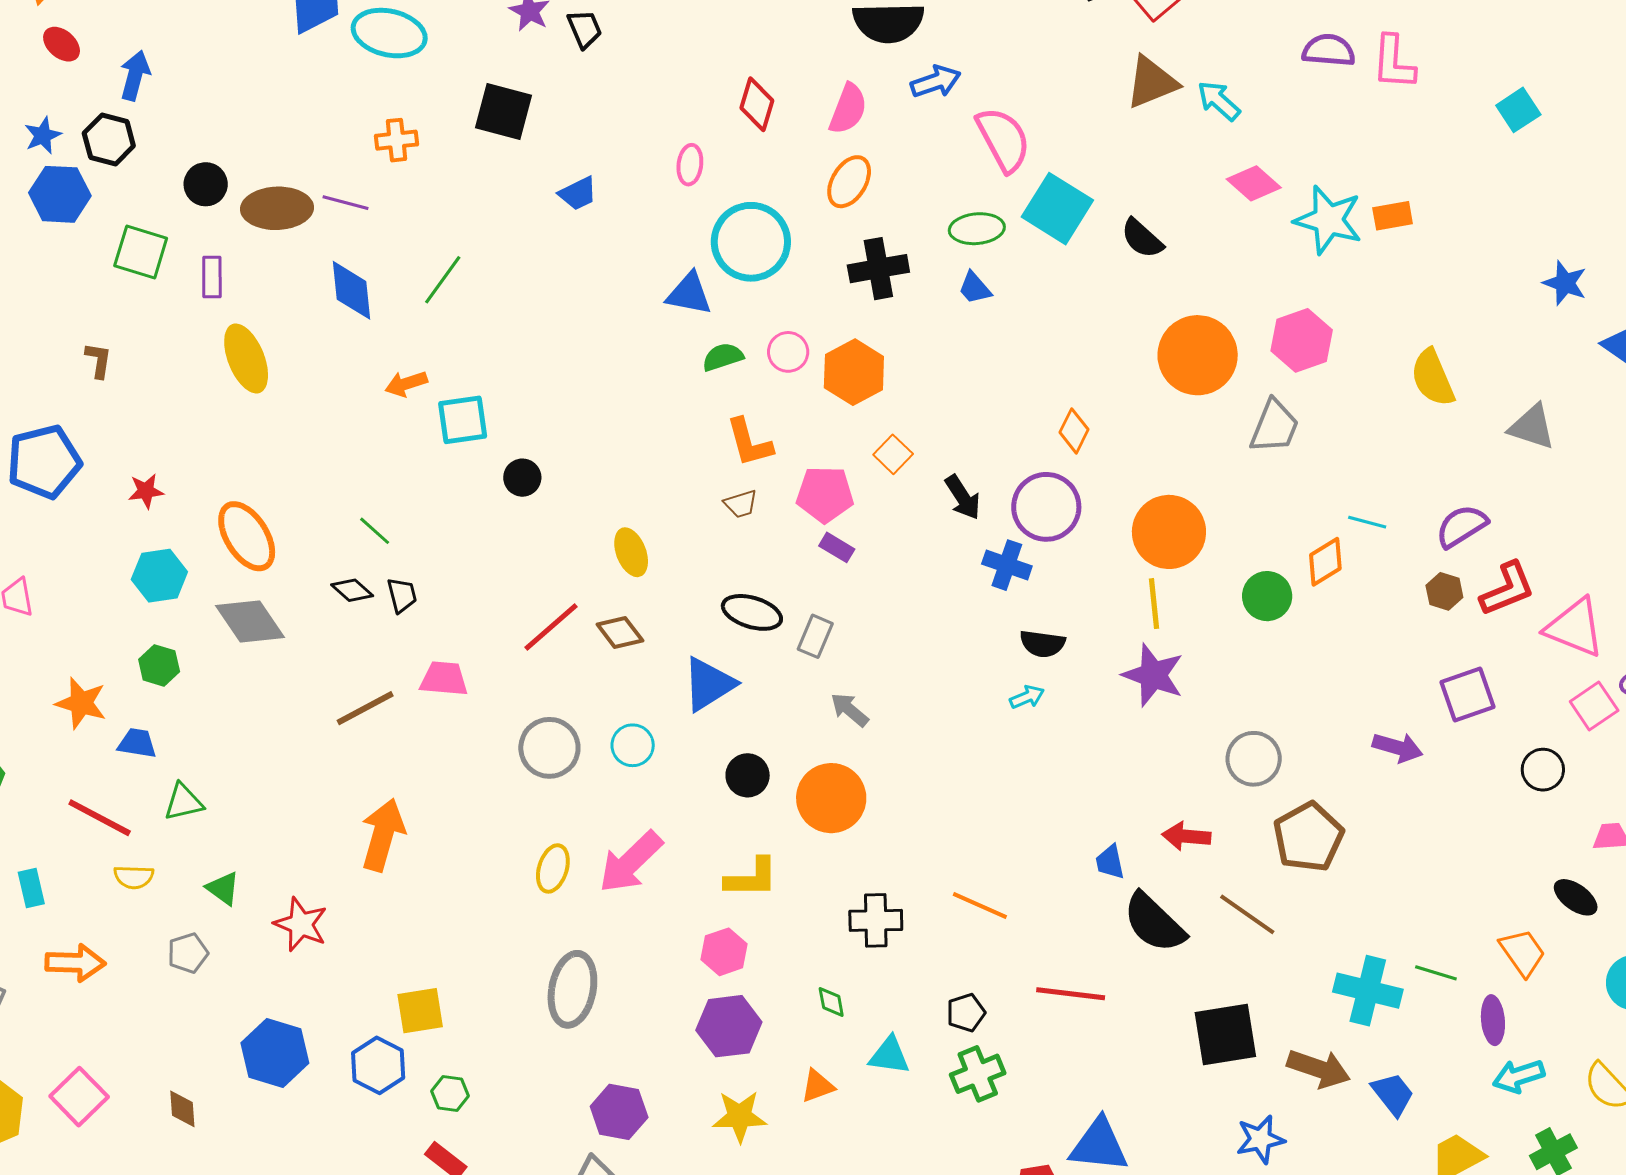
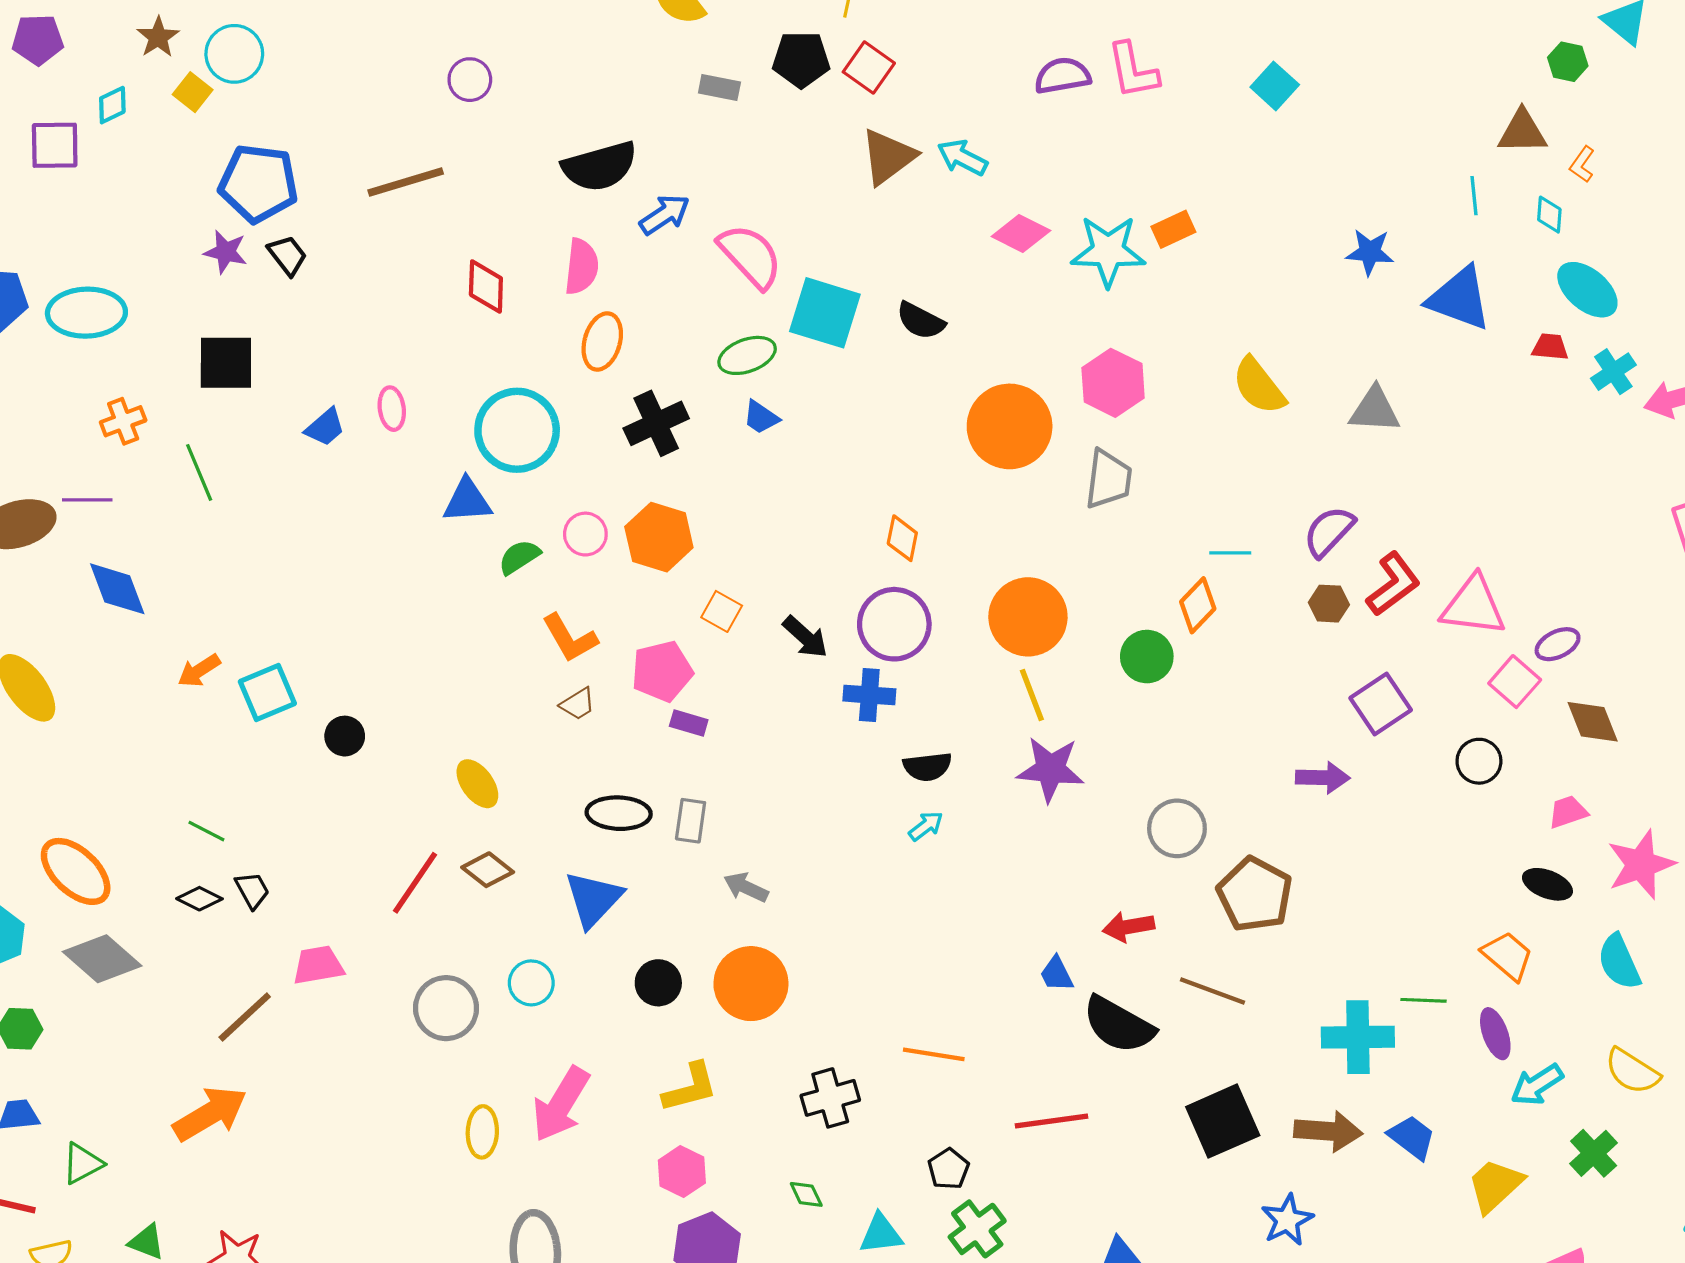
pink ellipse: (690, 165) -> (392, 409), moved
green line: (443, 280) -> (199, 472), moved, turned -44
orange arrow: (383, 835) -> (210, 1114), moved, turned 58

